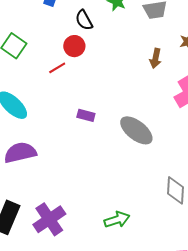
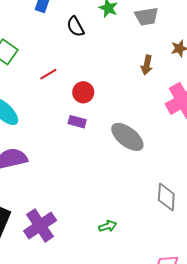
red circle: (74, 46) -> (83, 92), moved
green arrow: (117, 220) -> (108, 226), size x0.7

